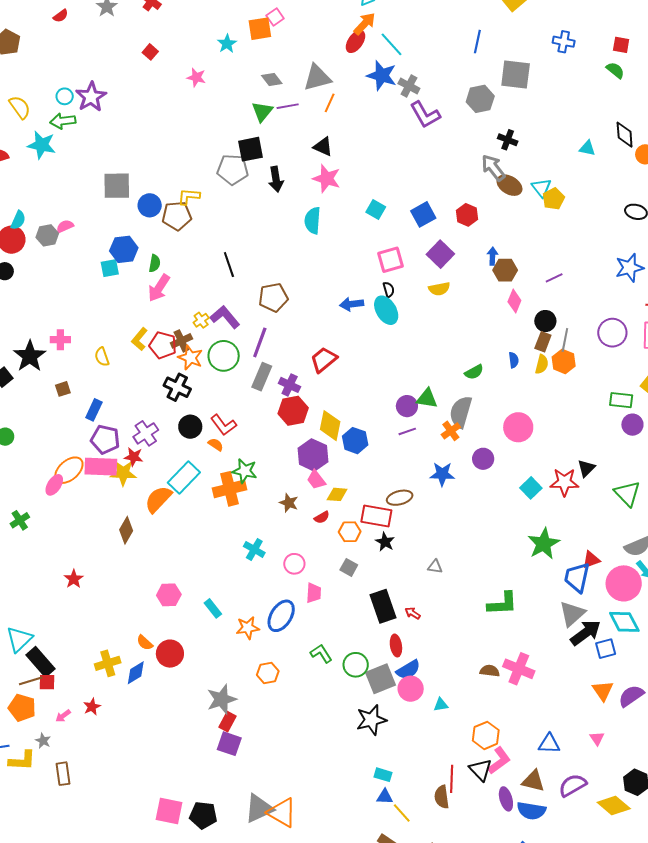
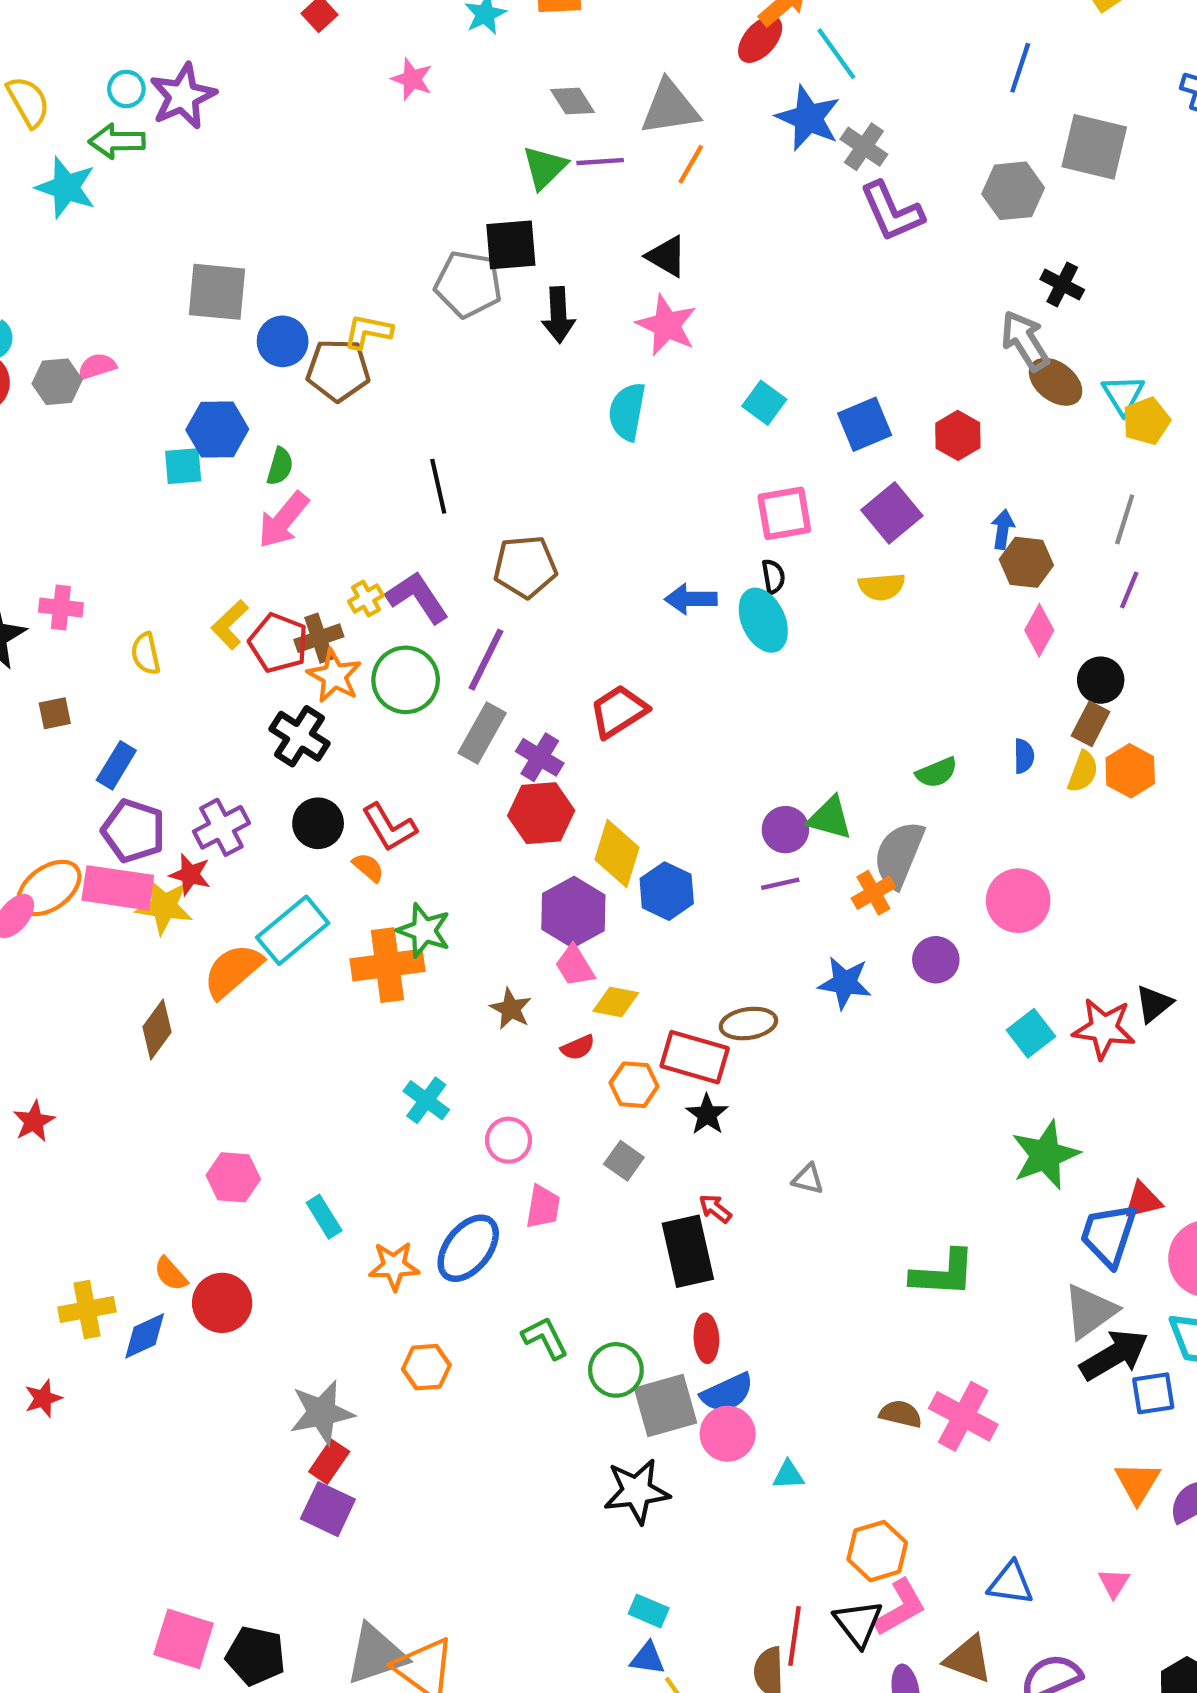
purple line: (554, 278) -> (1129, 590), turned -48
gray line: (565, 340) -> (1125, 519), moved
red arrow: (413, 613) -> (715, 1209), moved

